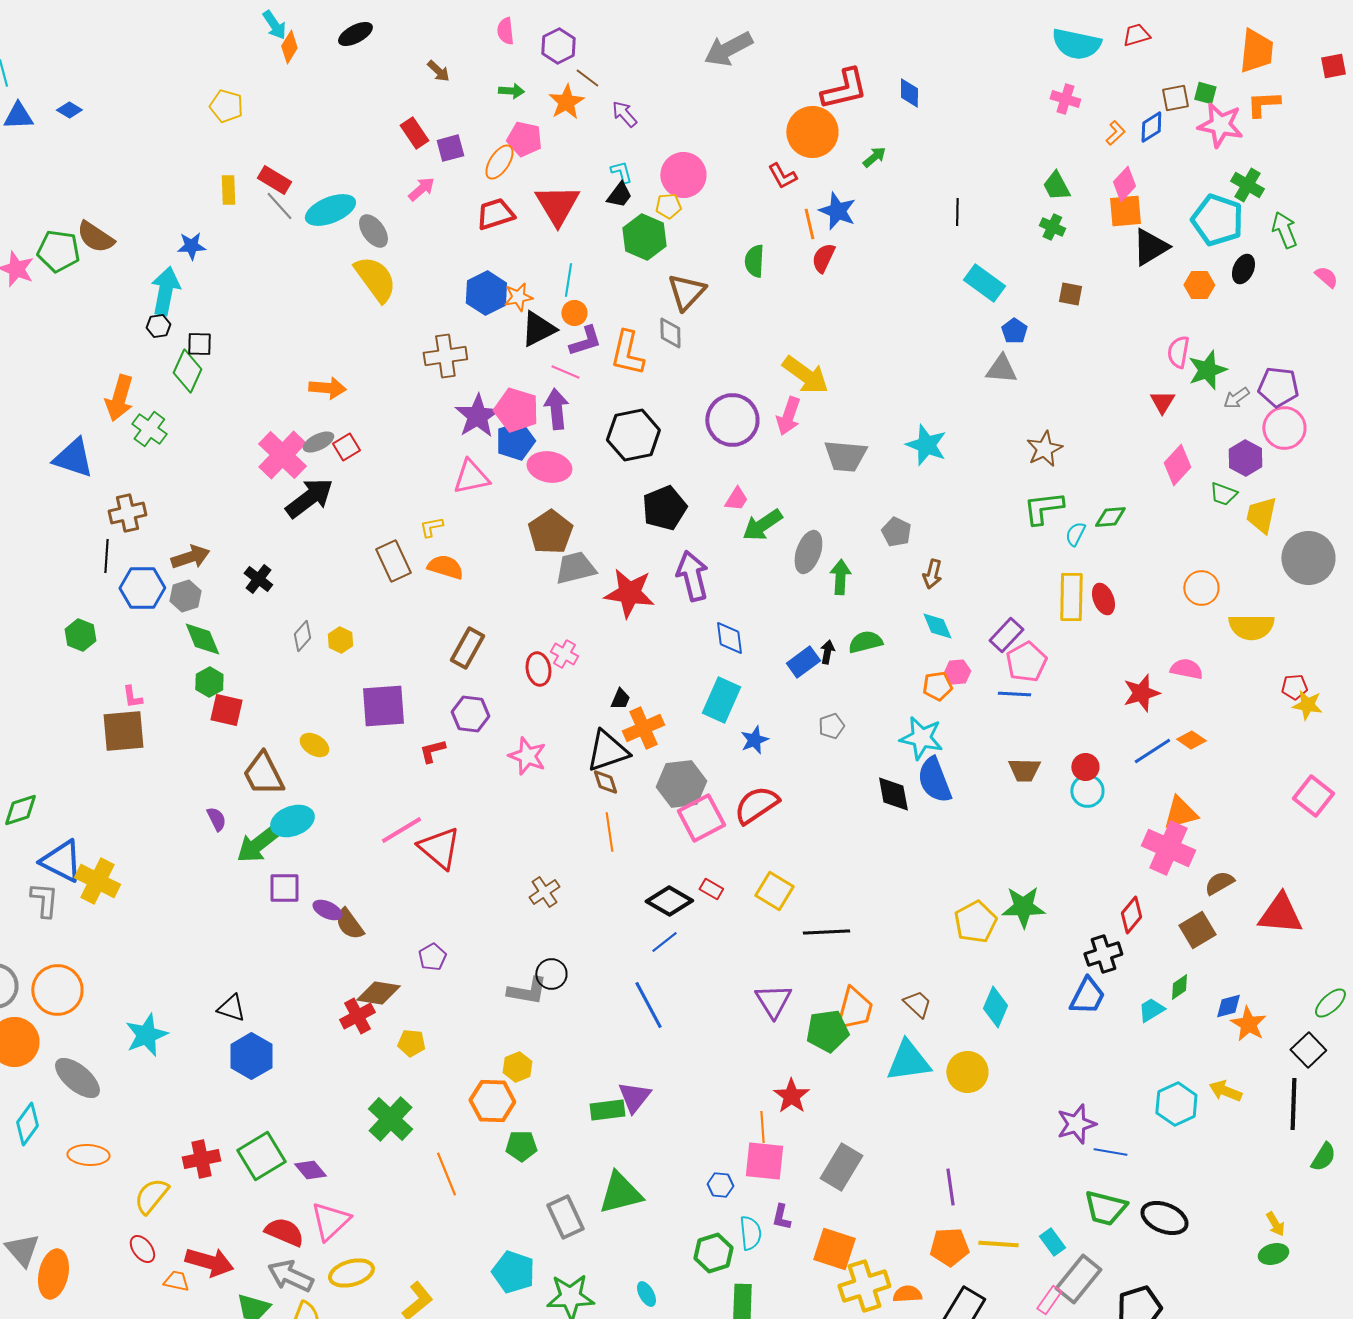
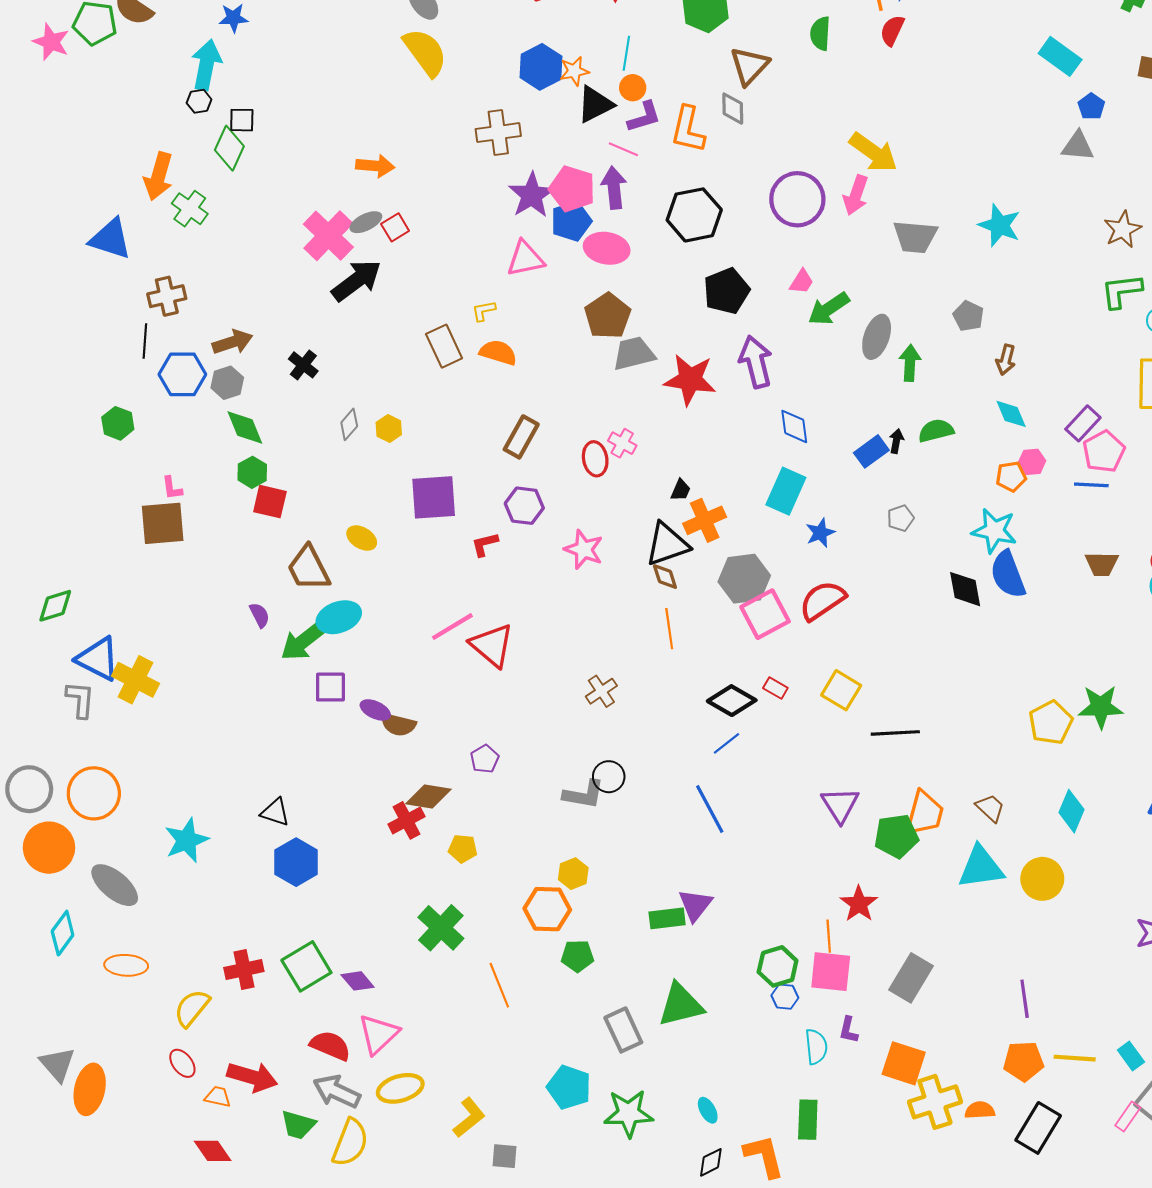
brown semicircle: (349, 924) -> (398, 725), turned -40
green hexagon: (713, 1253) -> (778, 966), moved

